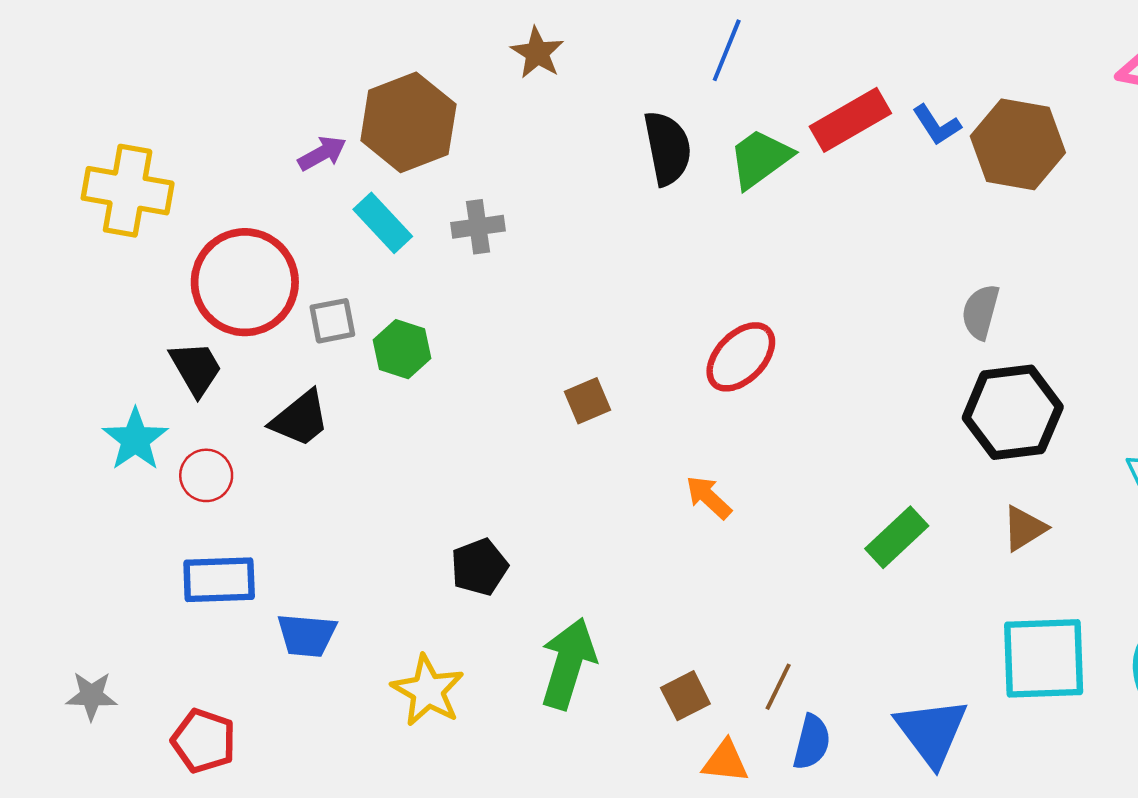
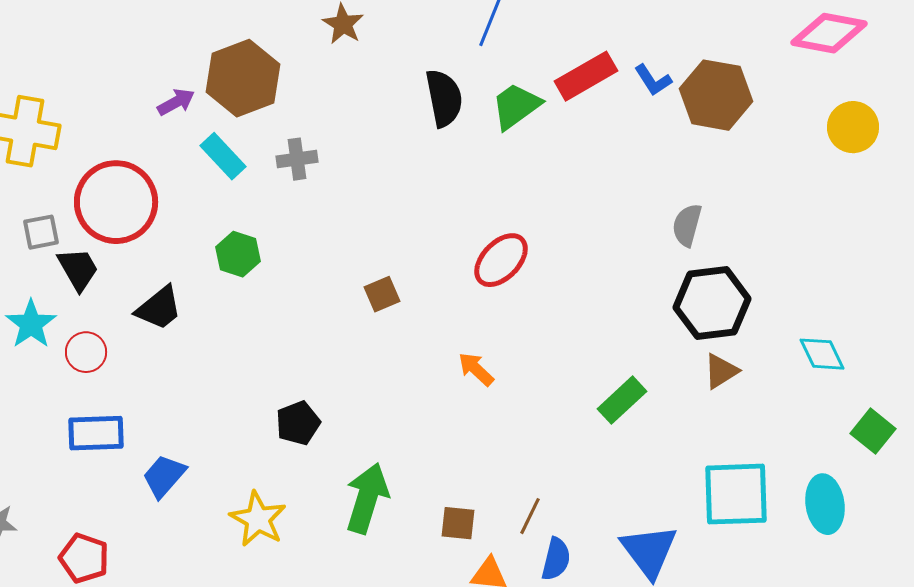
gray square: (332, 321) -> (41, 232), moved
brown triangle: (1024, 528) -> (721, 371), moved
blue trapezoid: (307, 635) -> (164, 476), turned 126
brown square: (685, 696) -> (458, 523), turned 33

